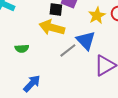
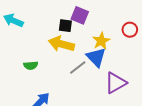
yellow star: (97, 15) -> (101, 41), moved

